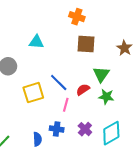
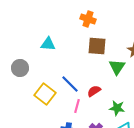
green triangle: (101, 74) -> (117, 67), moved
yellow square: (33, 93) -> (45, 94), turned -35
green star: (106, 97) -> (117, 108), moved

